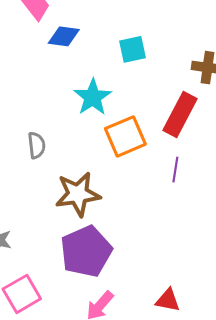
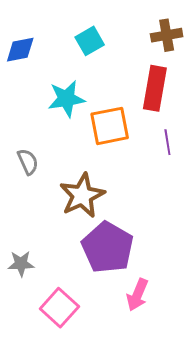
cyan star: (93, 97) -> (66, 99), turned -30
orange square: (125, 136) -> (110, 126), turned 30

